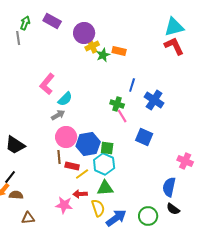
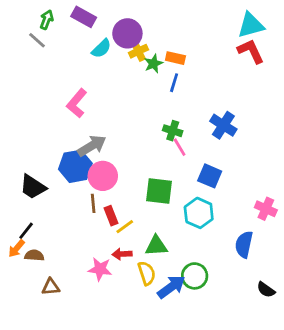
gray line: (18, 38) -> (37, 40), turned -40
blue line: (132, 85) -> (174, 83), moved
cyan semicircle: (65, 99) -> (101, 48), moved
gray arrow: (58, 115) -> (92, 146), size x1.5
blue hexagon: (88, 144) -> (75, 166), moved
green square: (107, 148) -> (159, 191), size x1.5
cyan hexagon: (104, 164) -> (199, 213), moved
red rectangle: (72, 166) -> (111, 216), turned 56
black semicircle: (173, 209) -> (266, 290), moved
green circle: (148, 216) -> (195, 276), moved

